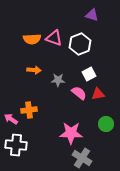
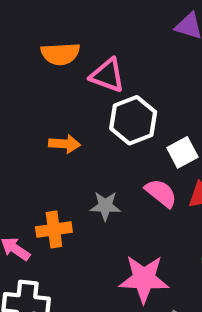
orange semicircle: (32, 39) -> (60, 54), moved
white hexagon: (80, 44) -> (133, 120), moved
gray star: (58, 80) -> (105, 206), moved

